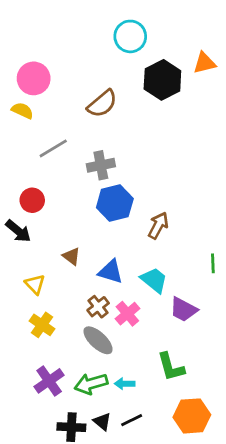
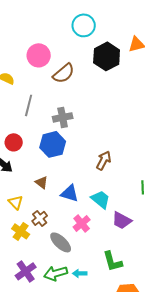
pink circle: (34, 78) -> (39, 55), moved
gray line: (53, 148) -> (29, 105), turned -45
blue hexagon: (115, 203) -> (53, 144), moved
brown cross: (98, 307) -> (40, 218), moved

